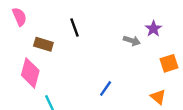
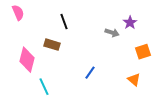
brown rectangle: (43, 44) -> (52, 45), moved

